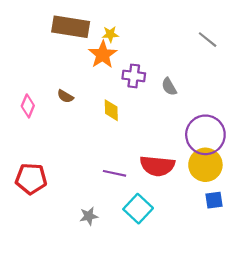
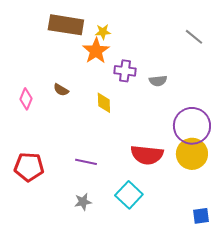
gray semicircle: (169, 87) -> (158, 81), turned -66
purple line: (114, 173) -> (86, 162), moved
blue square: (214, 200) -> (201, 216), moved

